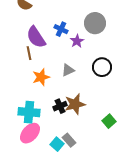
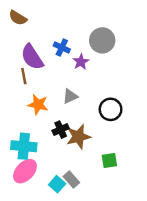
black circle: (102, 67) -> (111, 109), moved
orange star: (41, 77) -> (38, 105), turned 30
black cross: (60, 106) -> (61, 130), moved
green square: (109, 121) -> (109, 160), moved, turned 32

